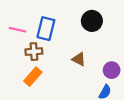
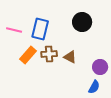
brown cross: (34, 52) -> (49, 54), moved
orange rectangle: (33, 77) -> (28, 55), moved

